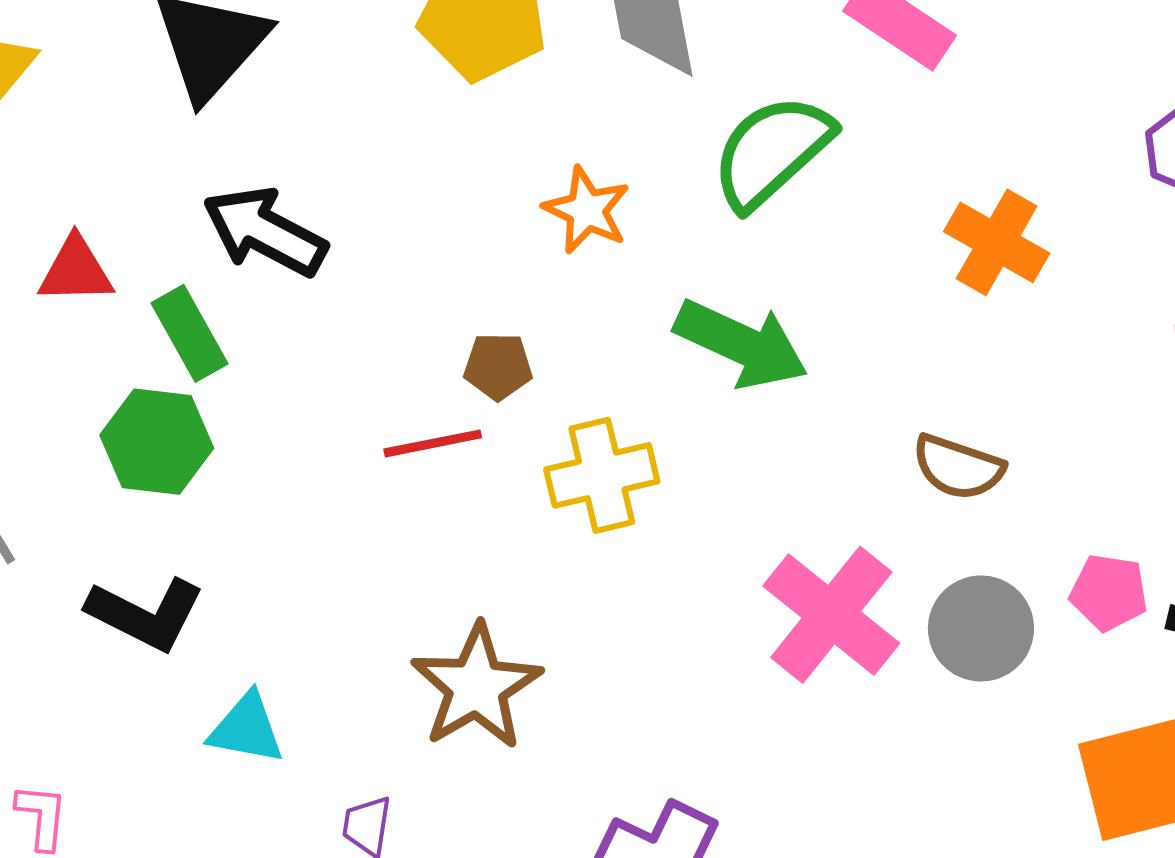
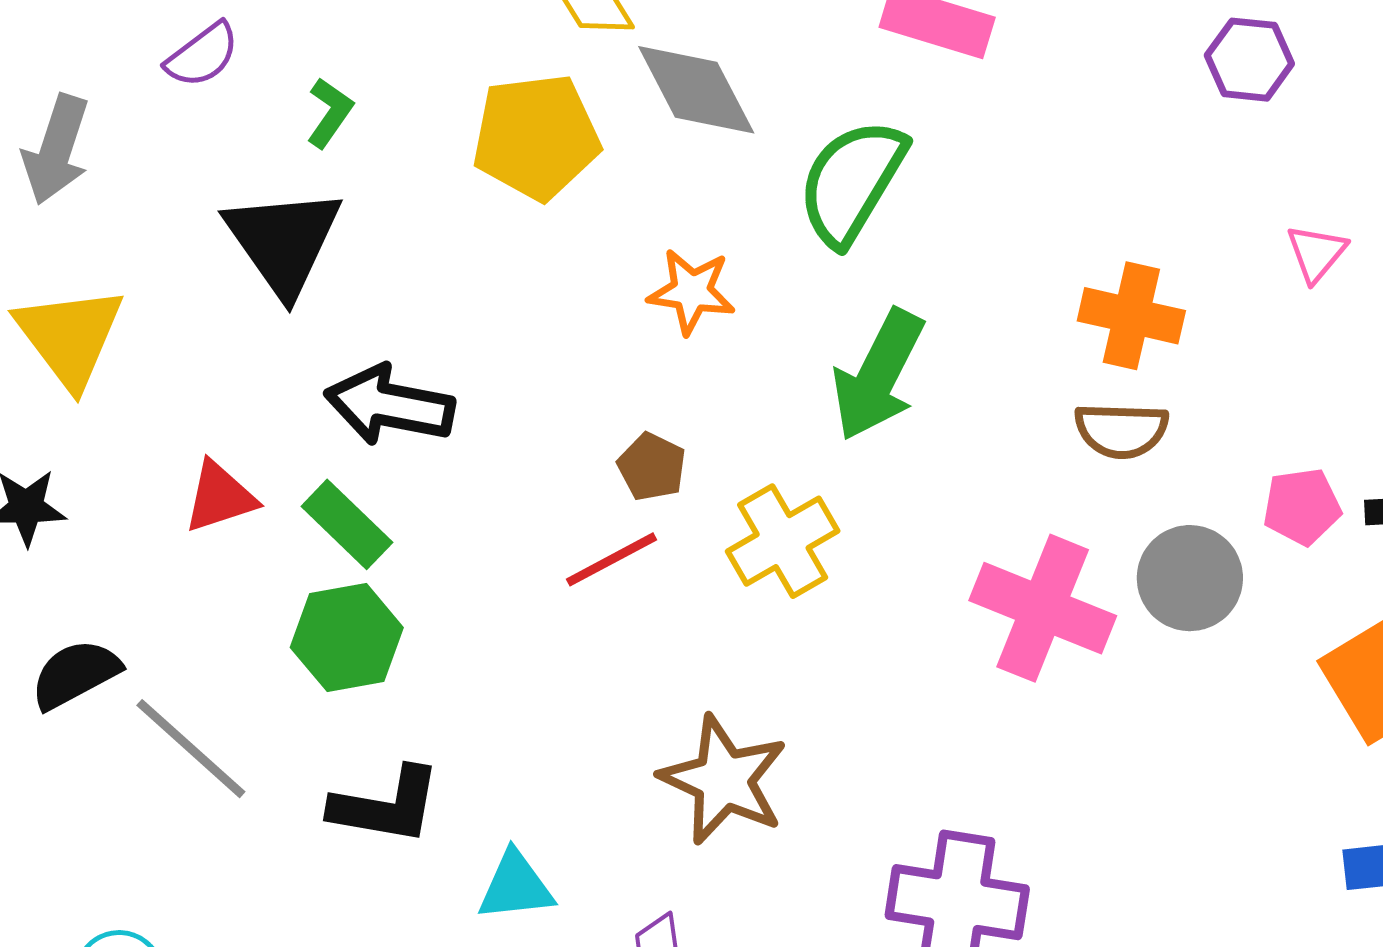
orange cross: (997, 242) -> (1131, 316), moved
green arrow: (741, 344) -> (878, 375), turned 109
brown pentagon: (498, 366) -> (652, 467), turned -30

